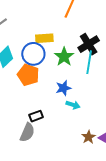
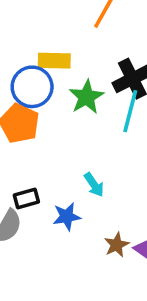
blue star: (63, 88) -> (67, 217), moved
cyan arrow: (73, 105) -> (94, 185), turned 32

